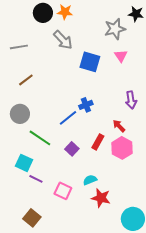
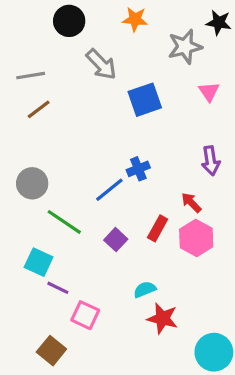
orange star: (65, 12) -> (135, 19), moved
pink triangle: (121, 56) -> (209, 92), moved
blue square: (90, 62) -> (145, 100), turned -35
brown line: (26, 80) -> (39, 109), moved
pink square: (63, 191) -> (85, 315), moved

